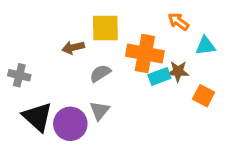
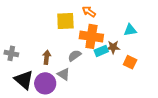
orange arrow: (178, 22) -> (89, 12), moved
brown arrow: (73, 47) -> (47, 57), moved, turned 112
gray semicircle: (100, 73) -> (75, 56), moved
gray triangle: (100, 111) -> (64, 74), turned -32

